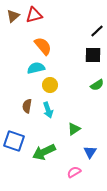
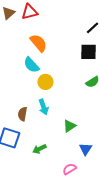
cyan semicircle: (36, 68) -> (31, 65), turned -120
brown semicircle: (27, 106) -> (22, 114), moved
green arrow: (44, 152) -> (39, 149), size x0.6

